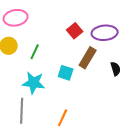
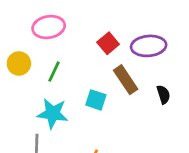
pink ellipse: (16, 18) -> (49, 27), moved
brown rectangle: (88, 58) -> (126, 80), turned -65

